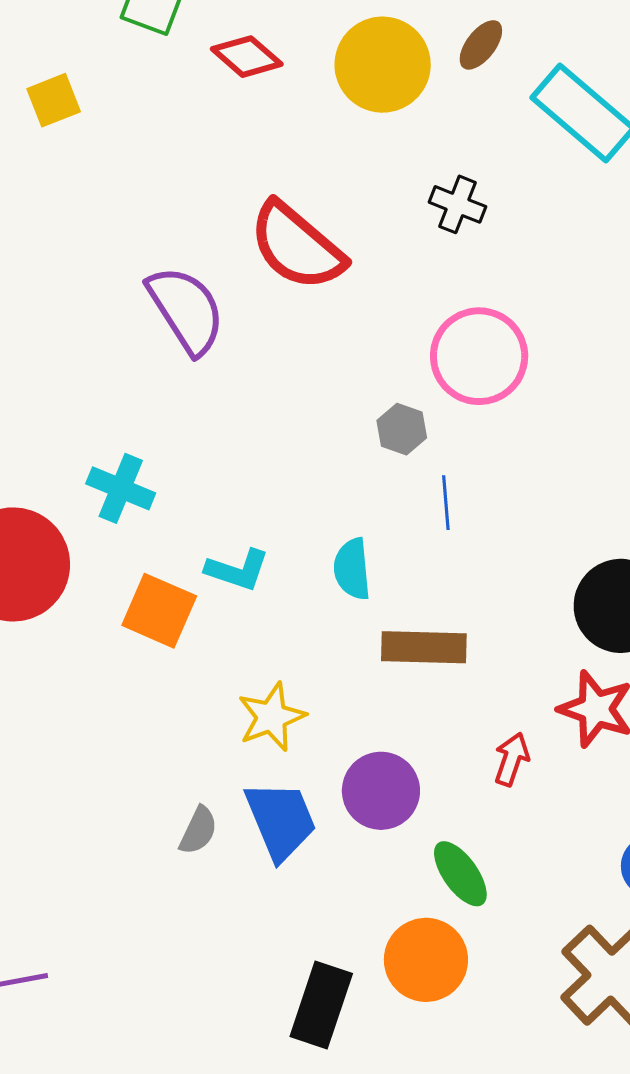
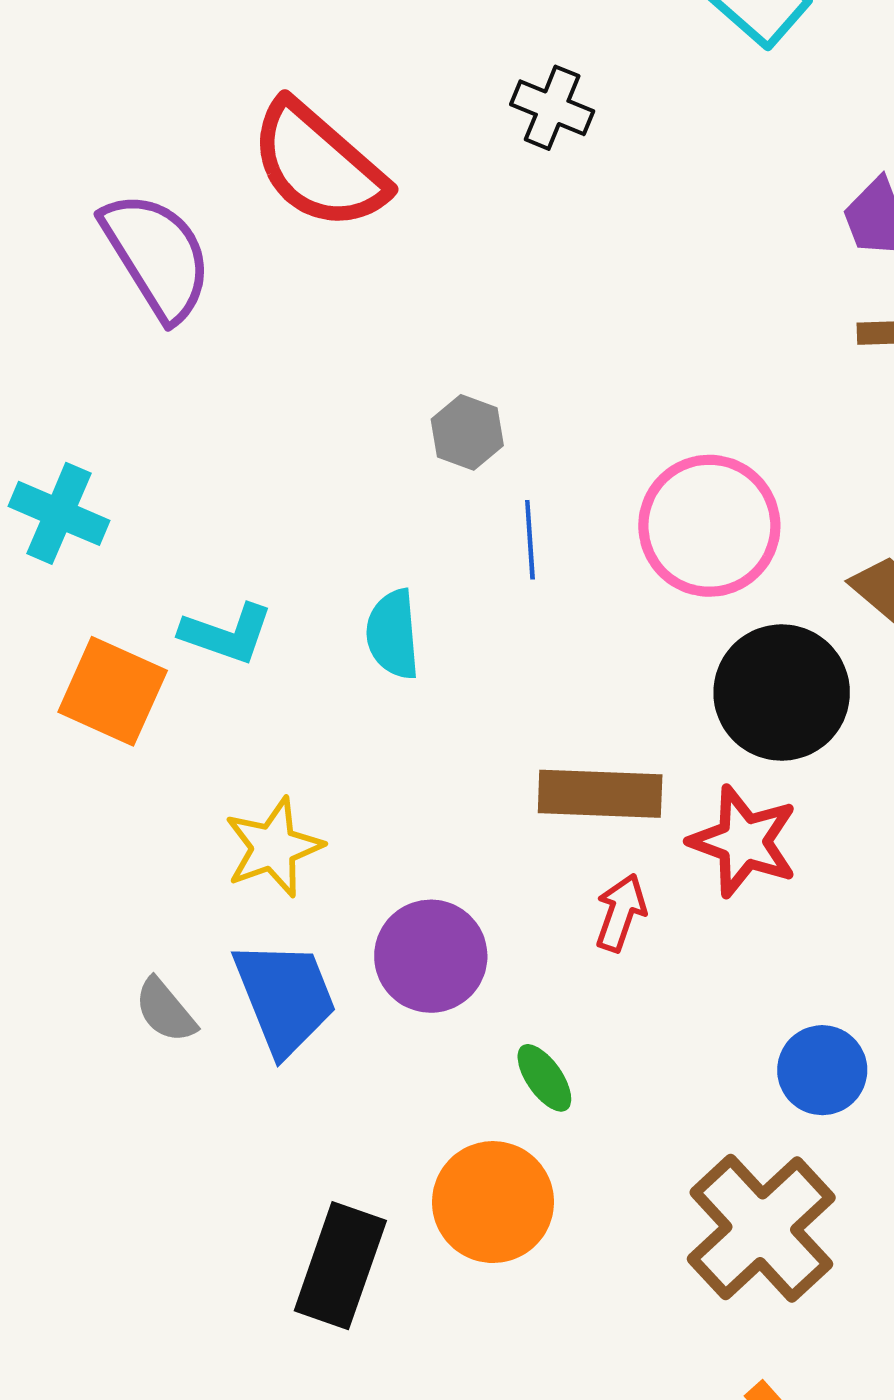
pink circle: (479, 356) -> (709, 526), moved
brown rectangle: (424, 647) -> (600, 794), moved
gray semicircle: (198, 830) -> (165, 1010), turned 114
green ellipse: (460, 874) -> (544, 1078), size x0.7

